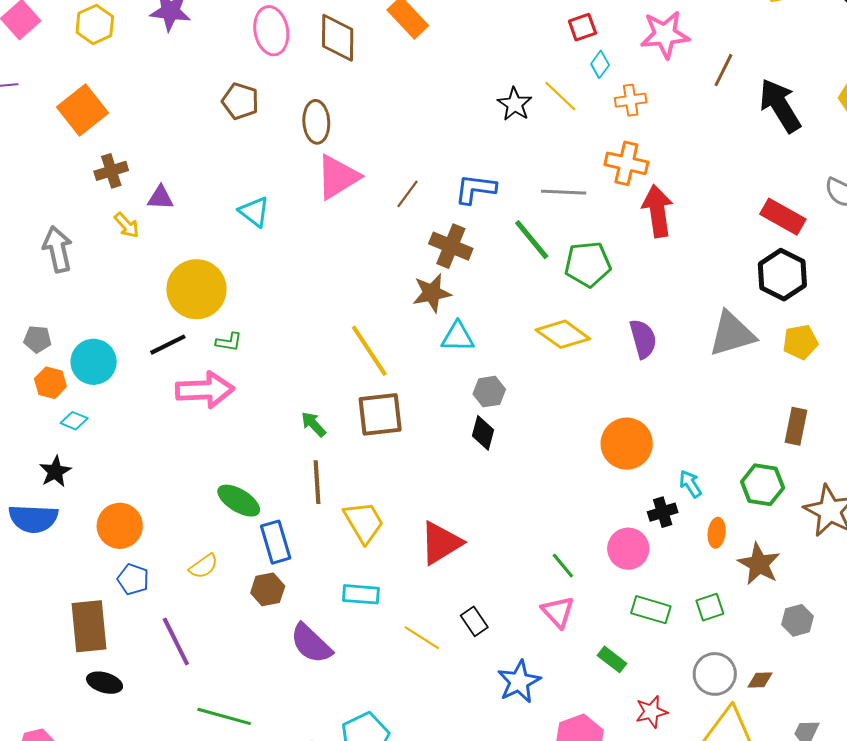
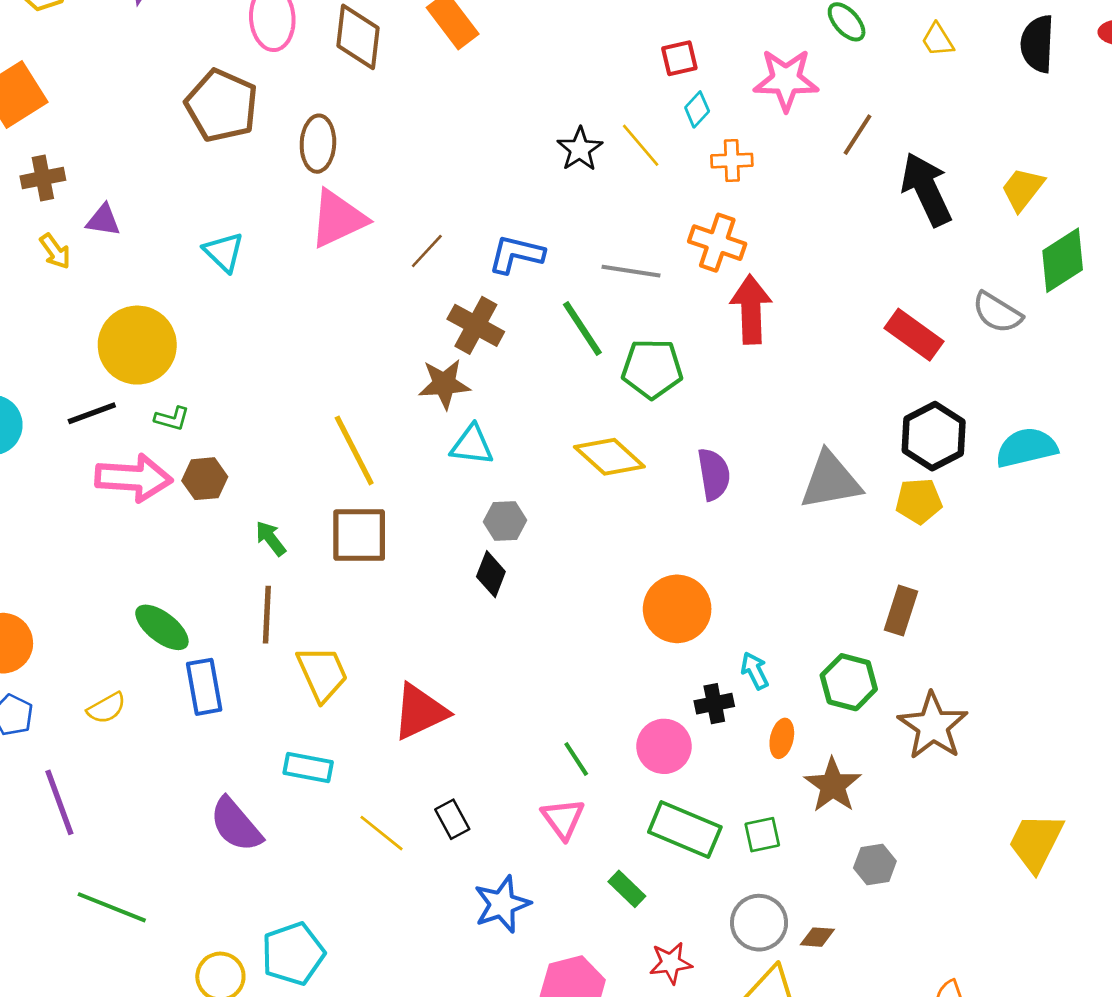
brown pentagon: (240, 101) -> (222, 106), size x1.5
black hexagon: (782, 275) -> (934, 436), moved
brown hexagon: (268, 589) -> (205, 479), moved
green rectangle: (651, 610) -> (685, 829), size x1.4

